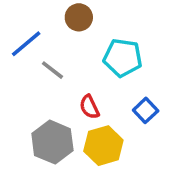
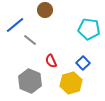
cyan pentagon: (123, 58) -> (89, 29), moved
yellow hexagon: (103, 146) -> (71, 83), moved

